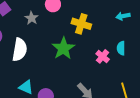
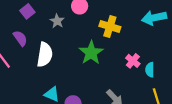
cyan arrow: (123, 16) -> (154, 18), size x1.6
cyan semicircle: (121, 48) -> (150, 70), moved

